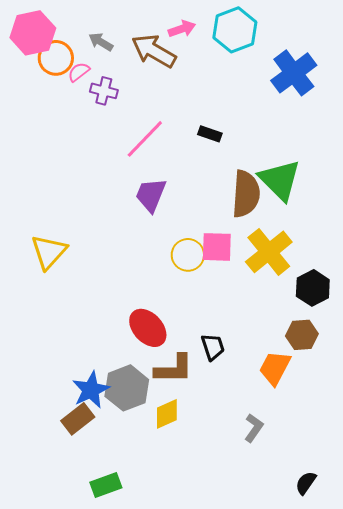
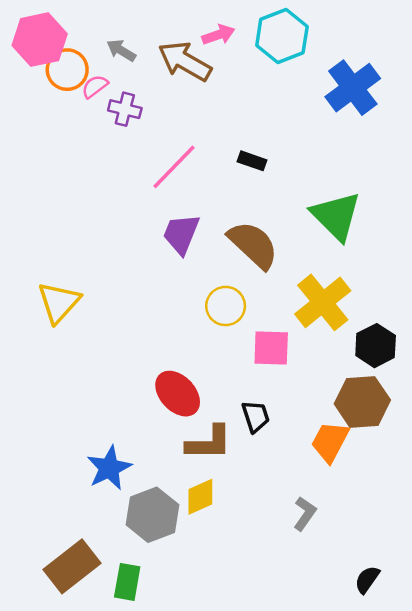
brown semicircle: (246, 194) -> (253, 245), moved, turned -51
pink square: (217, 247) -> (271, 348), moved
brown hexagon: (302, 335) -> (362, 402), size x1.4
gray hexagon: (127, 388) -> (152, 515), moved
brown rectangle: (78, 419) -> (72, 566), moved, size x1.4
green rectangle: (106, 485) -> (127, 582), turned -60

